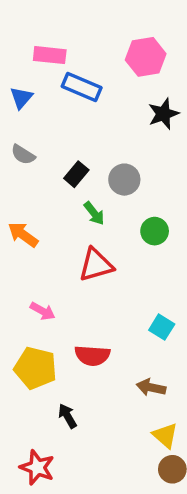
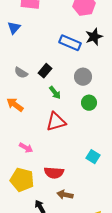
blue rectangle: (82, 87) -> (70, 43), moved
gray semicircle: (23, 155) -> (21, 73), moved
gray circle: (124, 180) -> (83, 77), moved
brown arrow: (151, 387) -> (65, 195), moved

